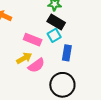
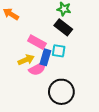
cyan square: (54, 35) -> (59, 51), moved, turned 32
blue rectangle: (67, 53) -> (45, 57), moved

